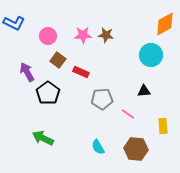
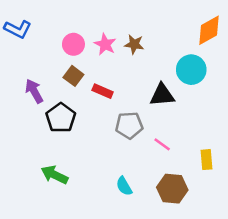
pink star: (83, 35) -> (105, 44), turned 30
pink circle: (48, 36) -> (73, 44), moved
black triangle: (144, 91) -> (162, 95), moved, size x1.5

